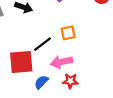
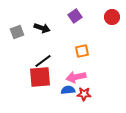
black line: (42, 44) -> (43, 61), moved
blue semicircle: (41, 82) -> (68, 90), moved, turned 40

